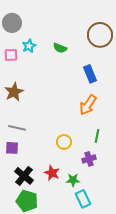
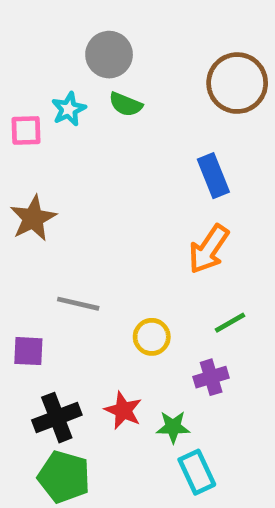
gray circle: (12, 23) -> (109, 55), moved
green semicircle: (60, 48) -> (126, 104), moved
gray line: (17, 128) -> (78, 304), moved
green line: (97, 136) -> (230, 323), turned 48
black cross: (24, 176) -> (57, 418), turned 30

